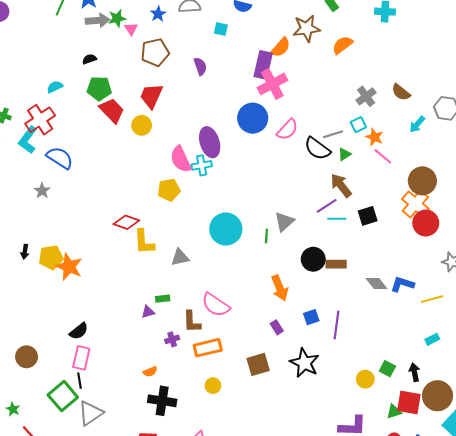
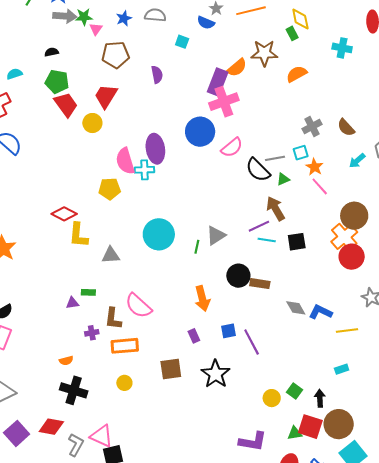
purple line: (336, 325) -> (252, 342), turned -44

